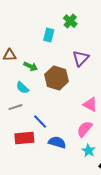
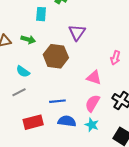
green arrow: (31, 66) -> (28, 39), moved
blue line: (40, 122) -> (57, 101), moved, turned -42
cyan star: (88, 151) -> (92, 125), moved

